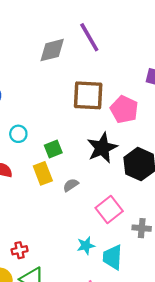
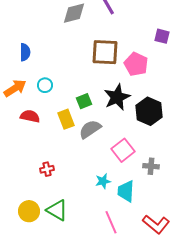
green square: (53, 149) -> (84, 101), moved
gray semicircle: (71, 185) -> (90, 129), size x1.6
red cross: (20, 250) -> (47, 169), moved

